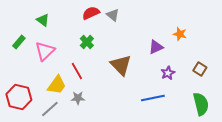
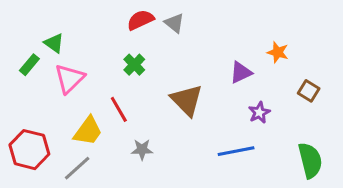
green triangle: (43, 20) -> (54, 43), moved
brown square: (200, 69) -> (309, 91), moved
gray star: (78, 98) -> (142, 150), moved

